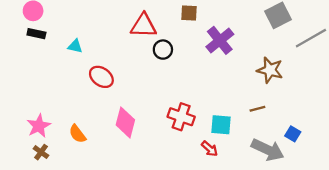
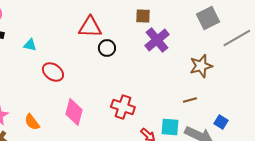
brown square: (189, 13) -> (143, 16), moved
brown star: (270, 70) -> (201, 66), turned -30
cyan square: (221, 125) -> (170, 127), moved

